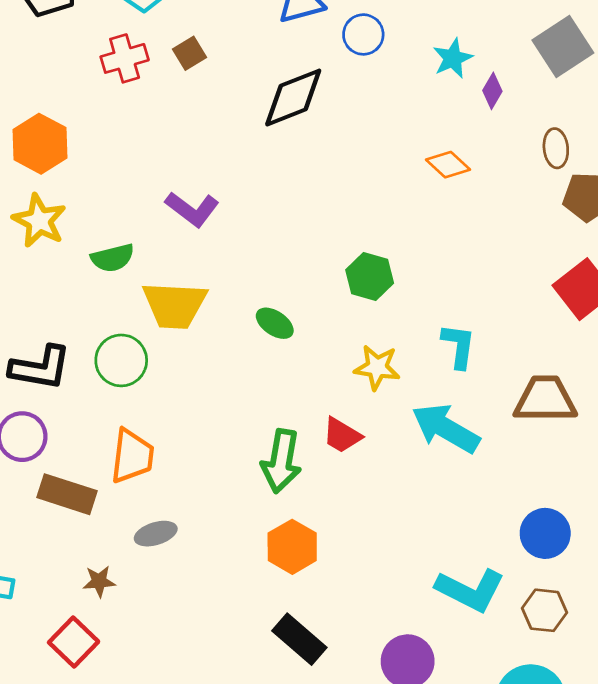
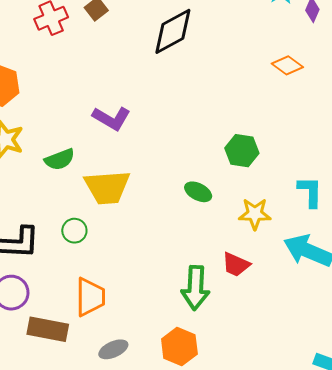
green ellipse: (275, 323) -> (198, 192), moved
green circle: (121, 360) -> (74, 231), size x0.7
orange hexagon: (292, 547) -> (179, 347), moved

